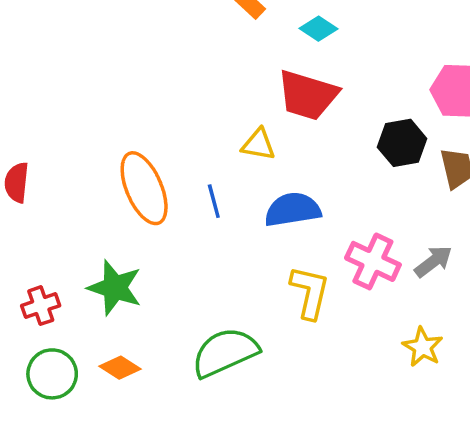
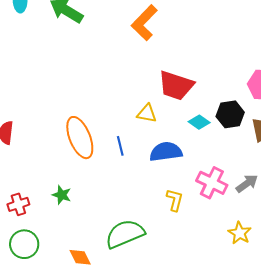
cyan diamond: (319, 29) -> (199, 122), moved
green star: (115, 288) -> (62, 195), size x0.6
yellow L-shape: (310, 292) -> (175, 200), size x0.7
orange diamond: (120, 368) -> (80, 257), moved, turned 30

